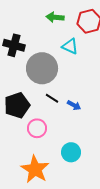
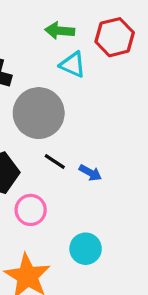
cyan triangle: (70, 46) -> (73, 65), moved

